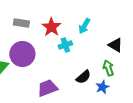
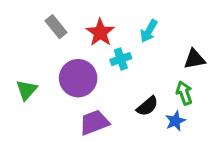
gray rectangle: (21, 23) -> (56, 27), turned 42
black triangle: (115, 45) -> (195, 59), turned -42
purple circle: (22, 54) -> (78, 78), moved

